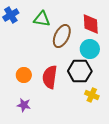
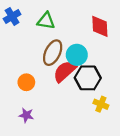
brown ellipse: (62, 36) -> (53, 53), moved
cyan circle: (90, 49) -> (77, 55), moved
red semicircle: (50, 77) -> (65, 71), moved, turned 40

